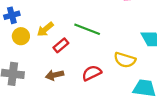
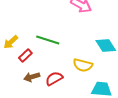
brown arrow: (55, 75) -> (32, 77), moved

